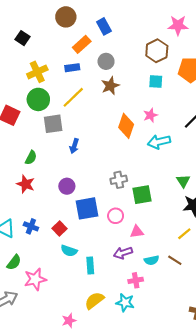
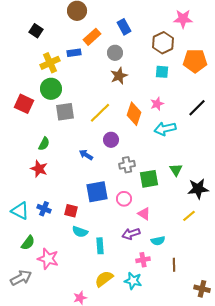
blue rectangle: (104, 26) -> (124, 27), moved
blue rectangle: (72, 68) -> (74, 53), moved
yellow line: (73, 97) -> (100, 113), moved
blue arrow: (74, 146) -> (86, 155), moved, turned 104
green triangle: (183, 181) -> (176, 170), moved
purple circle: (67, 186) -> (111, 140), moved
red square: (59, 229) -> (71, 211), turned -32
pink triangle: (137, 232) -> (144, 214), turned 40
brown line: (175, 260) -> (174, 265), moved, turned 56
pink star: (35, 279) -> (48, 259), turned 30

